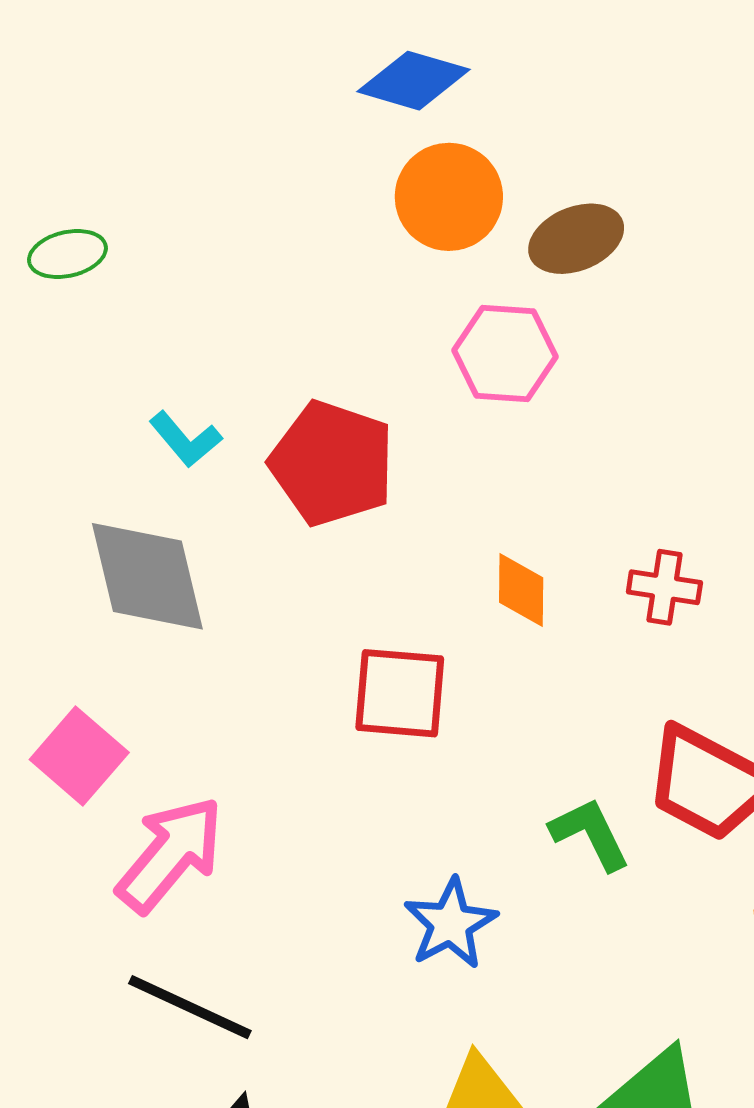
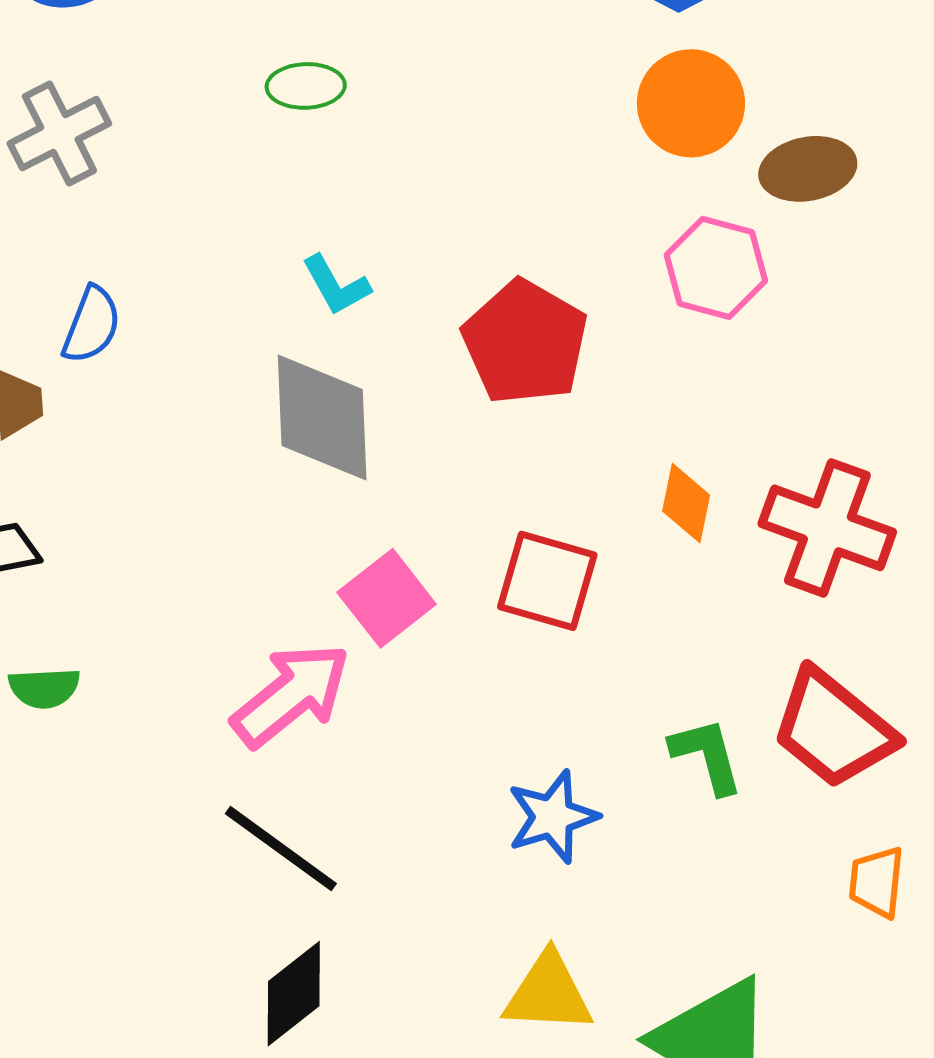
cyan L-shape: (185, 439) -> (336, 285), moved
red cross: (664, 587) -> (827, 528), size x1.8
pink square: (79, 756) -> (387, 598), moved

